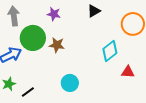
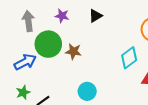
black triangle: (94, 11) -> (96, 16), moved
purple star: (54, 14) -> (62, 16), moved

